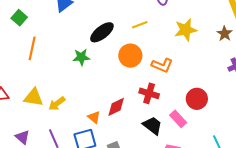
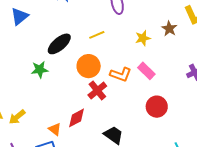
yellow star: (186, 30) -> (143, 38), size x0.7
brown star: (225, 34) -> (169, 29), moved
red cross: (149, 93) -> (97, 90), moved, turned 36
pink rectangle: (178, 119) -> (146, 71), moved

